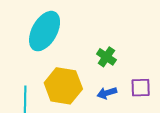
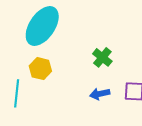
yellow hexagon: (63, 86) -> (40, 69), moved, size x0.6

